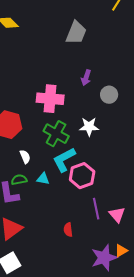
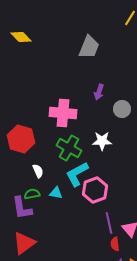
red semicircle: (68, 230) -> (115, 244), moved

